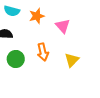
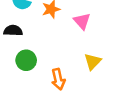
orange arrow: (43, 52) -> (58, 79), moved

